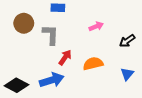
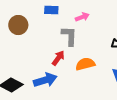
pink arrow: (96, 26) -> (82, 17), moved
gray L-shape: (51, 35) -> (69, 36), moved

